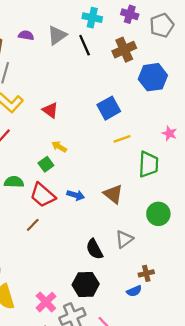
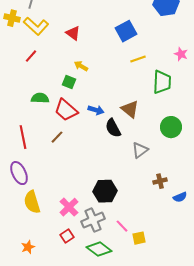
green square: (46, 164) -> (69, 82), turned -32
black semicircle: (94, 249) -> (113, 128), moved
blue semicircle: (134, 291) -> (180, 197), moved

